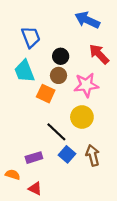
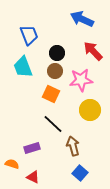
orange square: (46, 94) -> (51, 94), moved
yellow circle: (82, 117) -> (90, 110), moved
blue square: (67, 154) -> (80, 173), moved
brown arrow: (93, 155) -> (73, 146), moved

